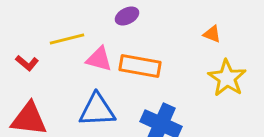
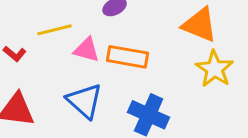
orange triangle: (212, 34) -> (200, 25), size x2.0
blue triangle: (97, 110) -> (85, 101), turned 45

